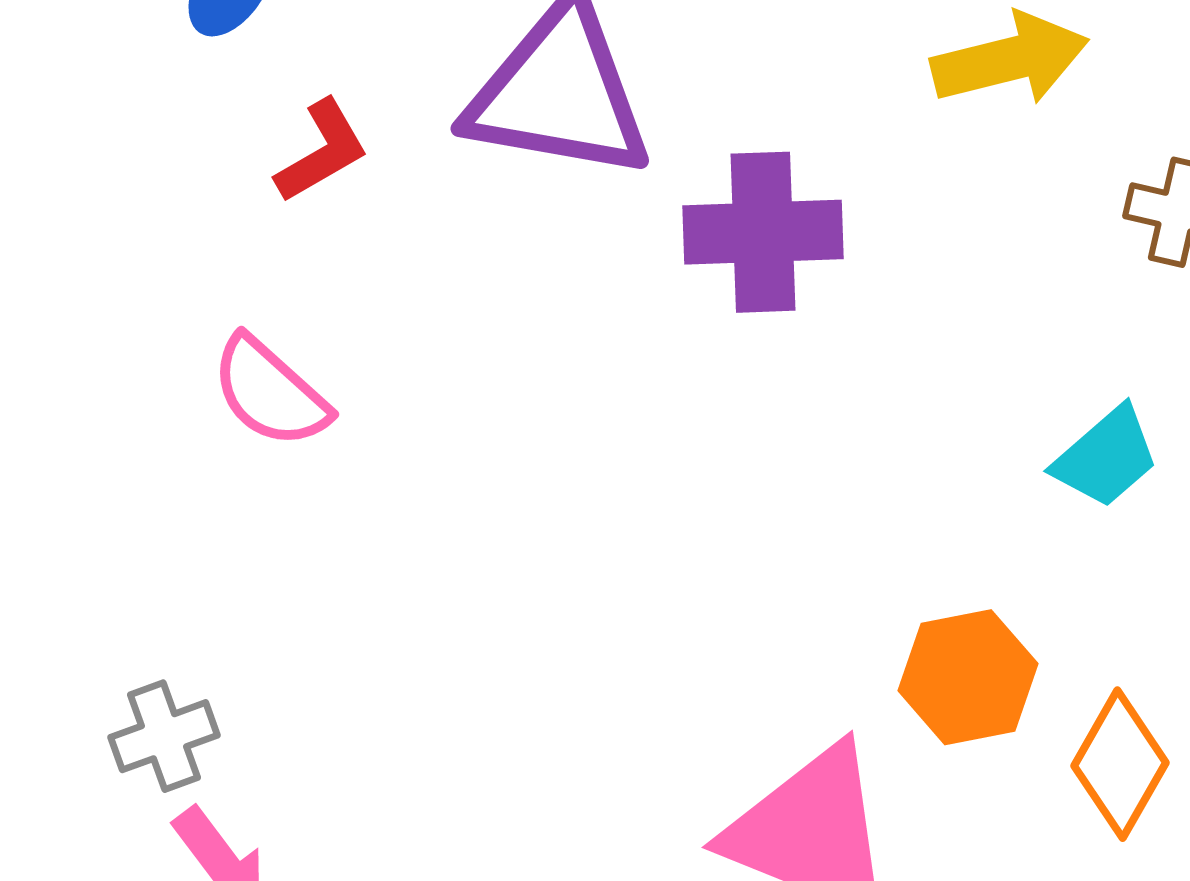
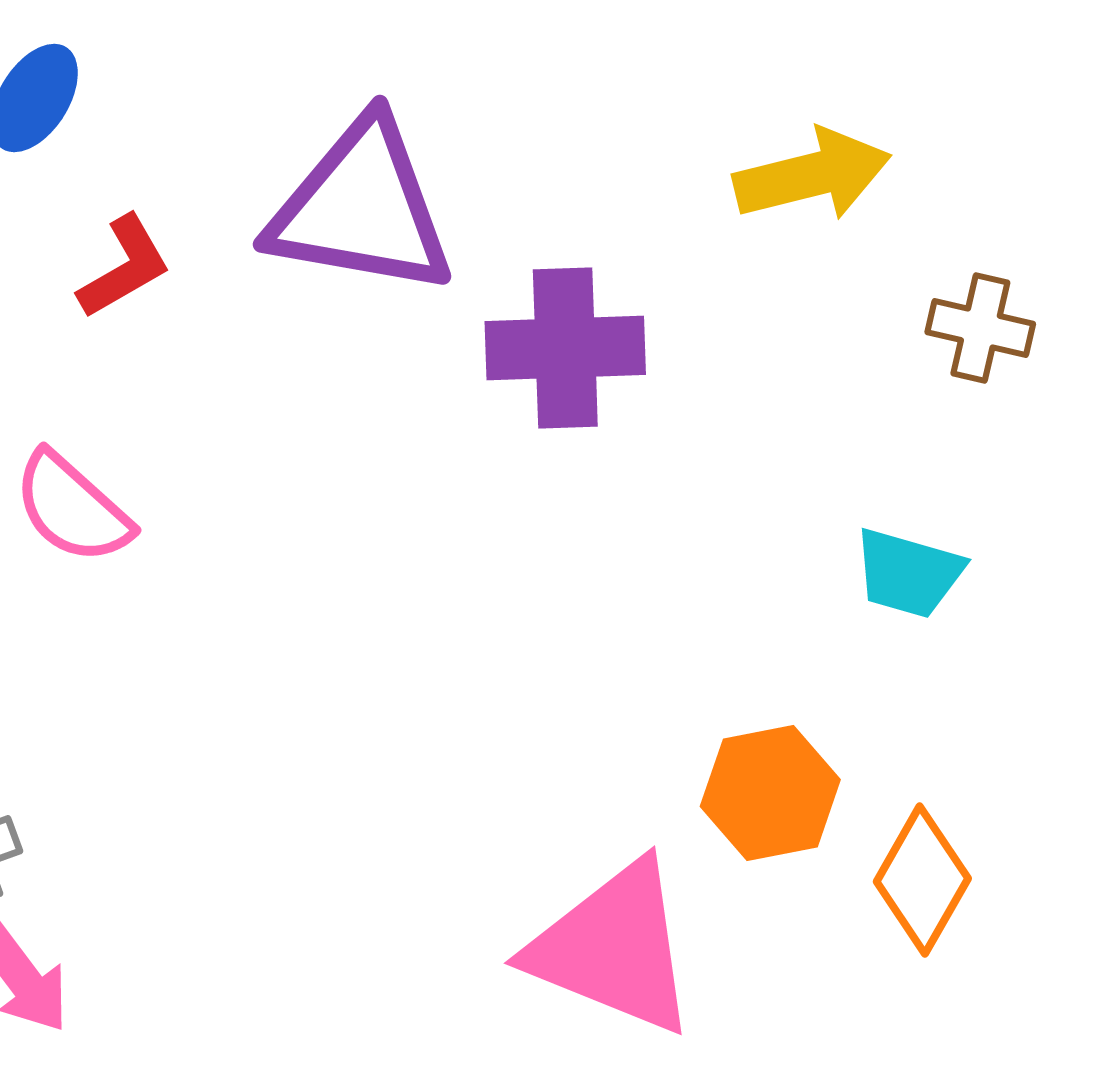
cyan trapezoid: (1106, 457) -> (908, 573), turned 57

